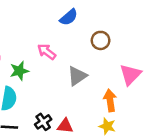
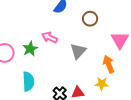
green star: (19, 71) -> (30, 49), moved
yellow star: (107, 126) -> (102, 84), moved

